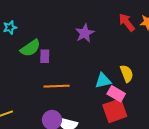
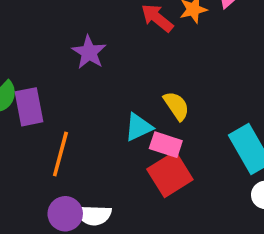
purple rectangle: (45, 56) -> (29, 107), size x1.5
orange line: (57, 86) -> (60, 154), turned -60

